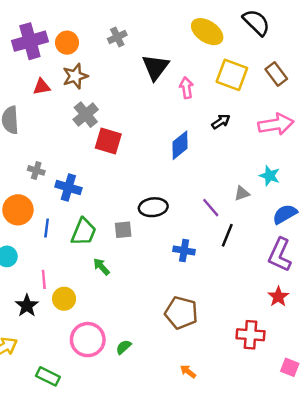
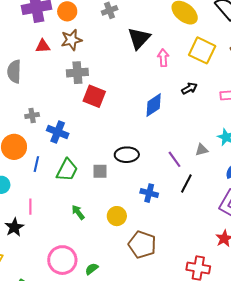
gray cross: (86, 115) -> (77, 73), turned 30
gray cross: (36, 170) -> (32, 115), turned -32
green arrow: (101, 267) -> (78, 212), moved
yellow circle: (64, 299) -> (117, 216), moved

